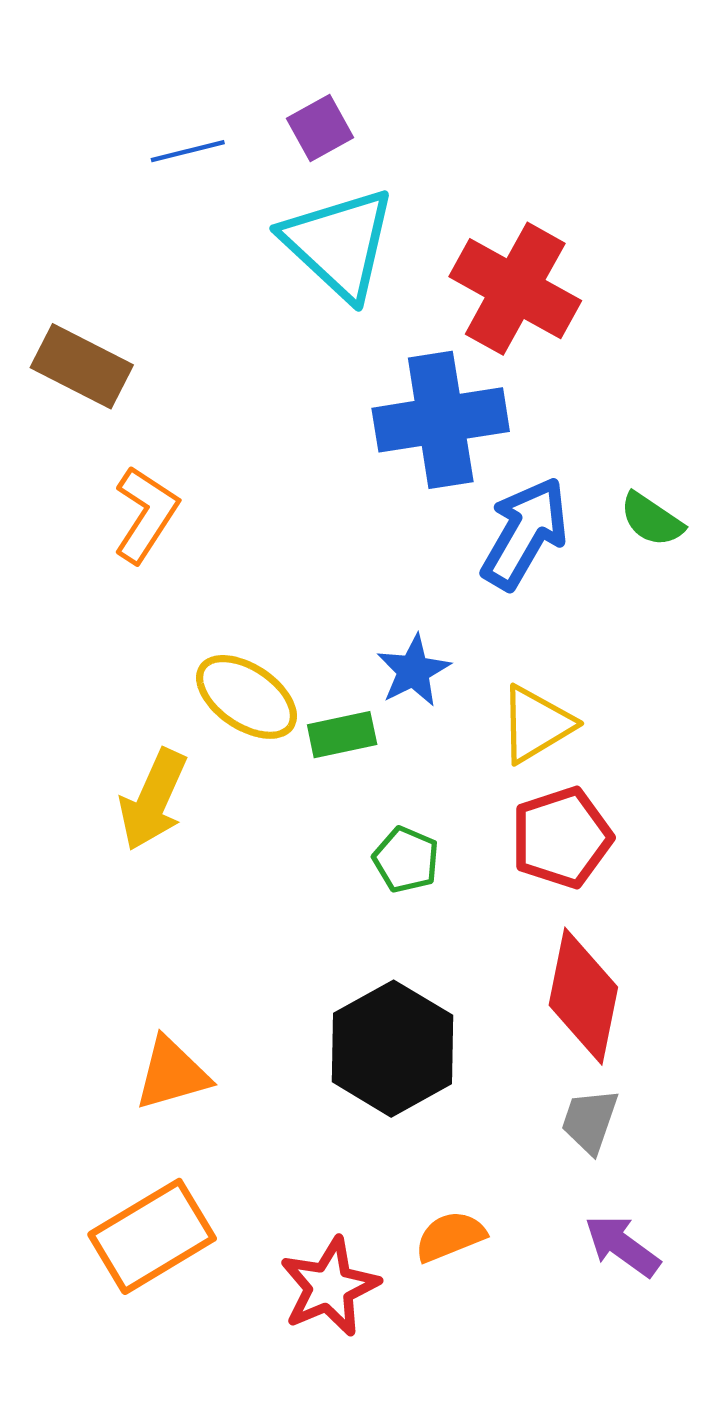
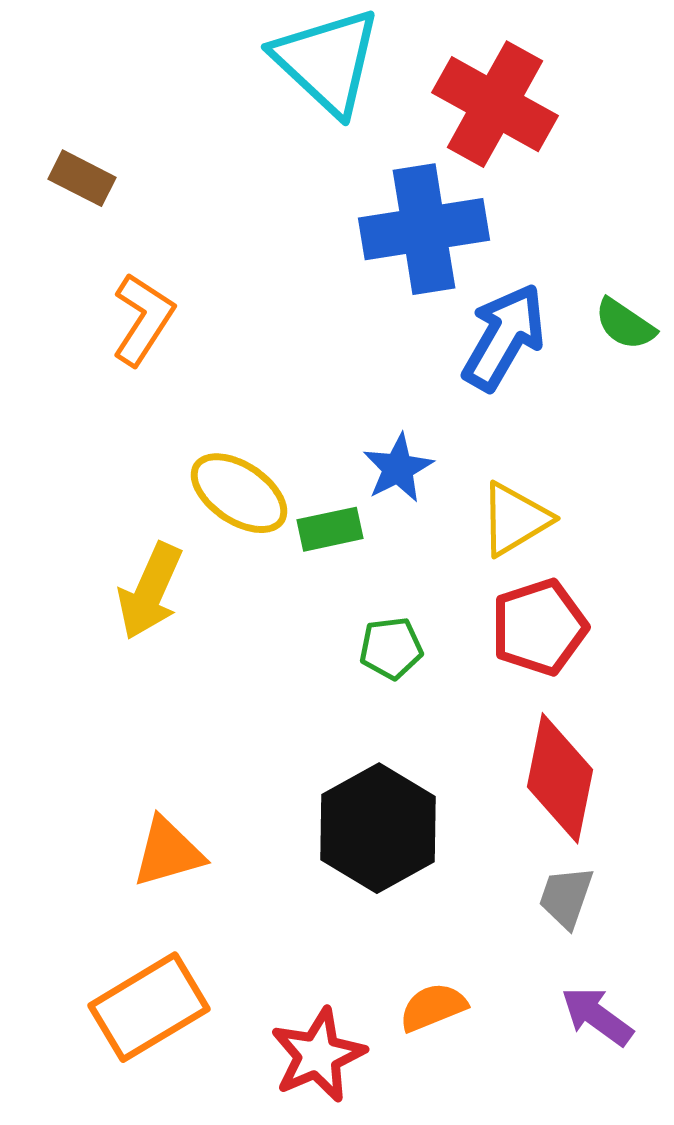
brown rectangle: (82, 366) -> (82, 178), size x0.7
green pentagon: (406, 860) -> (391, 648), turned -30

